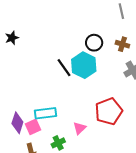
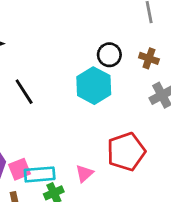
black line: (64, 68) -> (24, 92), moved
cyan rectangle: (45, 113) -> (40, 174), moved

